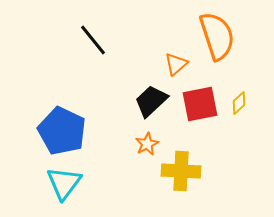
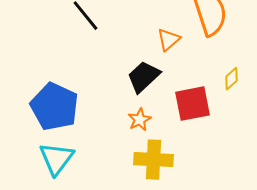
red square: (200, 104) -> (192, 104), moved
yellow cross: (181, 171) -> (154, 160), moved

